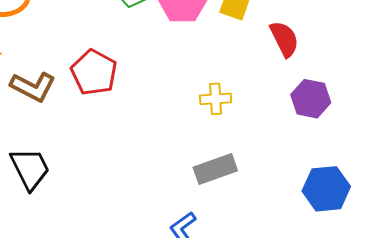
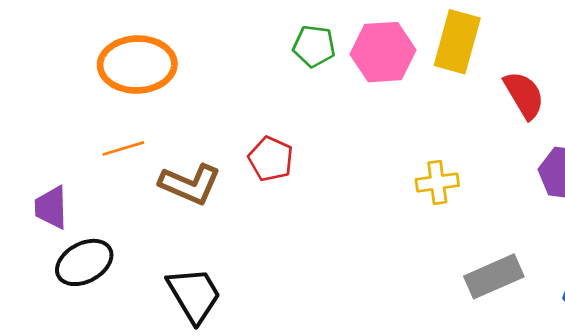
red pentagon: (94, 72) -> (271, 159), size x0.7
gray rectangle: (215, 169) -> (494, 276), moved

